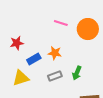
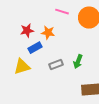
red star: (17, 43) -> (27, 31), moved
orange star: (55, 53) -> (48, 33), moved

